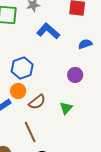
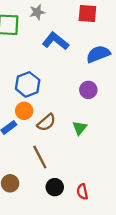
blue semicircle: (85, 44) -> (98, 54), size x1.5

